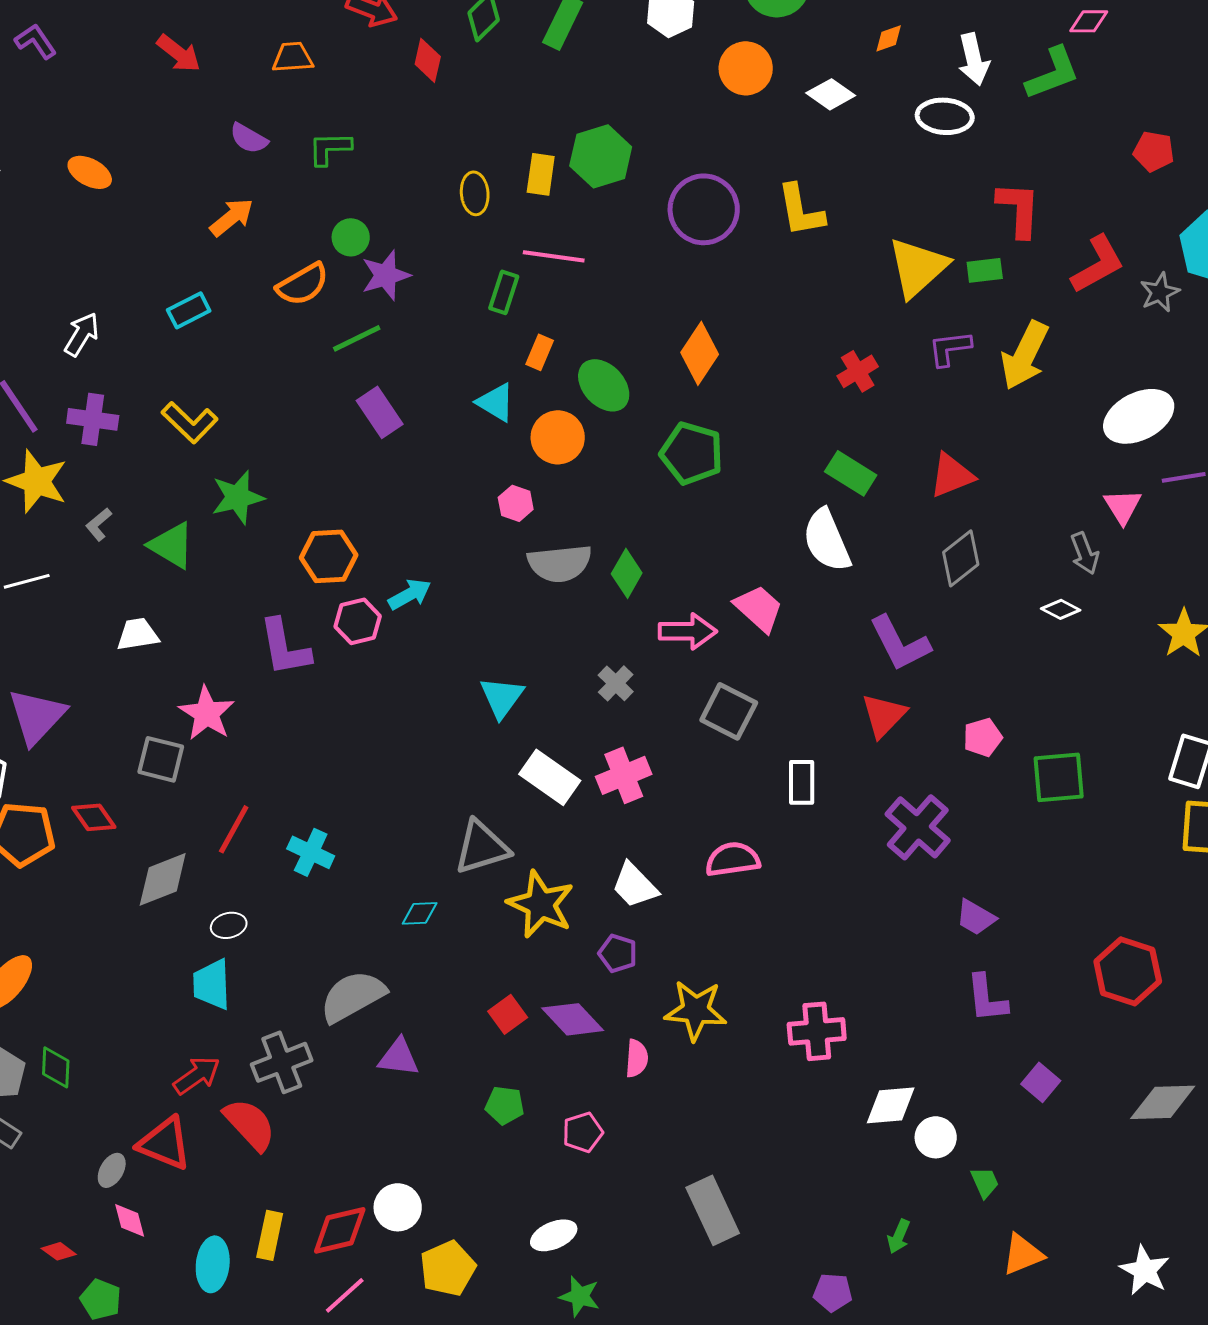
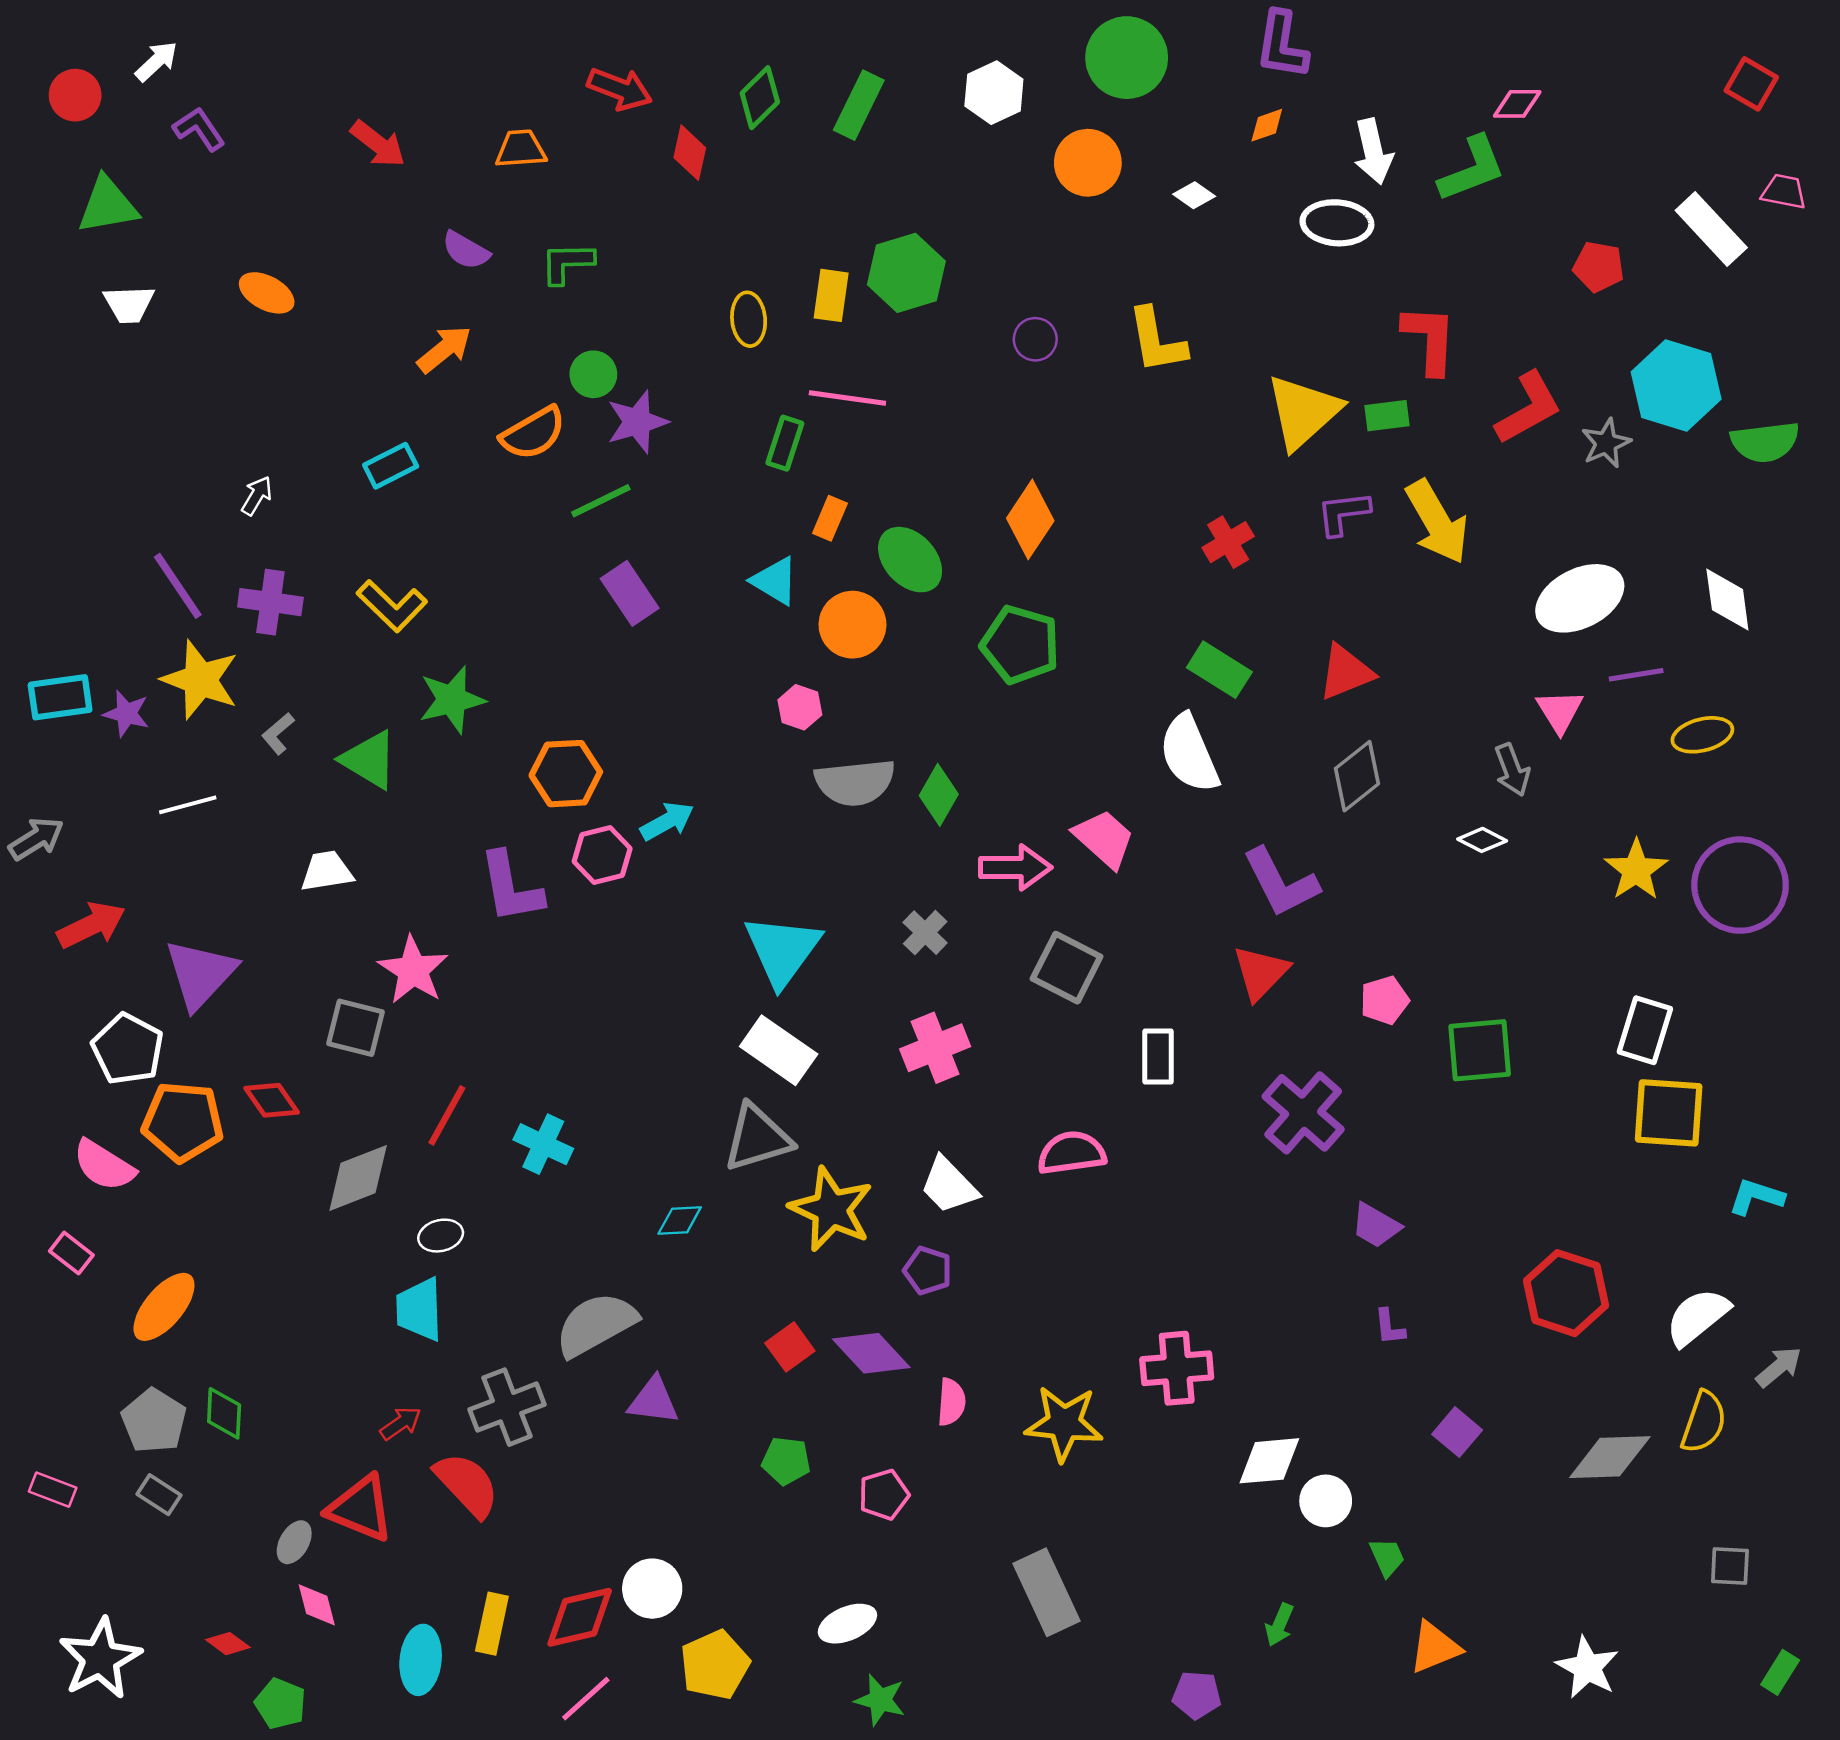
white diamond: (831, 94) -> (1194, 195), size x0.7
purple circle: (704, 209) -> (1035, 339), size x0.5
white arrow: (82, 334) -> (257, 496), size x0.7
yellow arrow: (1025, 355) -> (1437, 522), turned -56
cyan triangle: (502, 697) -> (782, 950), size x1.4
white rectangle: (550, 777) -> (779, 1050), moved
purple L-shape: (987, 998) -> (1390, 1327), size x0.6
yellow star: (696, 1010) -> (1064, 1423), moved
red arrow: (197, 1075) -> (401, 1423), size x0.7

